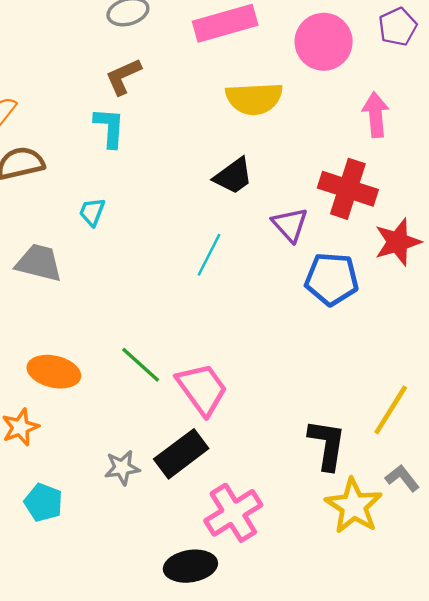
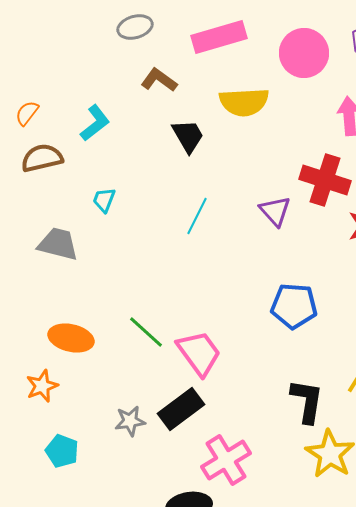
brown L-shape: (123, 76) -> (159, 80), moved, turned 60
cyan L-shape: (109, 127) -> (95, 123), moved, turned 48
black trapezoid: (233, 176) -> (188, 136), moved, turned -84
cyan line: (209, 255) -> (197, 216), moved
blue pentagon: (332, 279) -> (294, 306), moved

